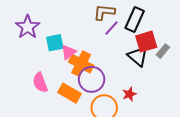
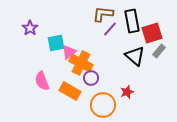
black rectangle: (135, 20) -> (132, 21), turned -35
purple star: (28, 27) -> (30, 28), size x0.7
red square: (146, 42) -> (152, 33), moved
purple circle: (92, 79) -> (91, 78), size x0.6

